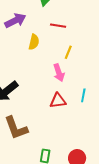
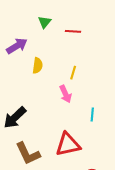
red line: (58, 26) -> (73, 31), moved
red triangle: (58, 101) -> (68, 144), moved, size x1.5

